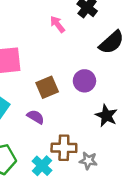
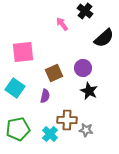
black star: (106, 116) -> (89, 91), moved
purple semicircle: (36, 117) -> (45, 96), turned 72

